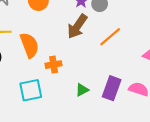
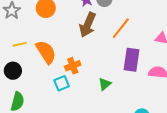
purple rectangle: (112, 88) -> (131, 60), moved
cyan square: (31, 90) -> (62, 83), moved, size x0.7

